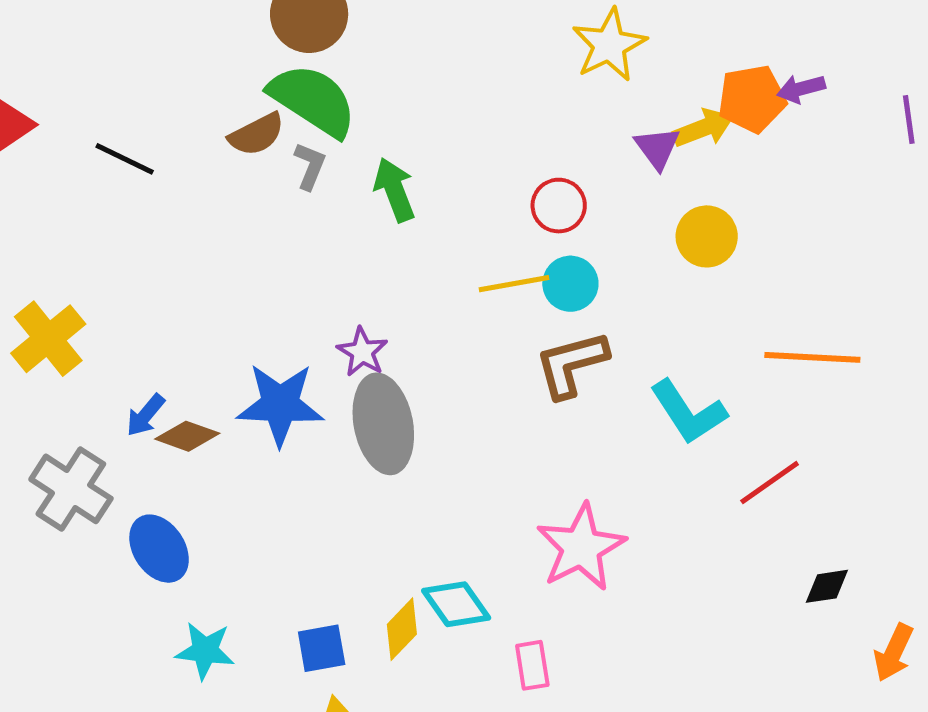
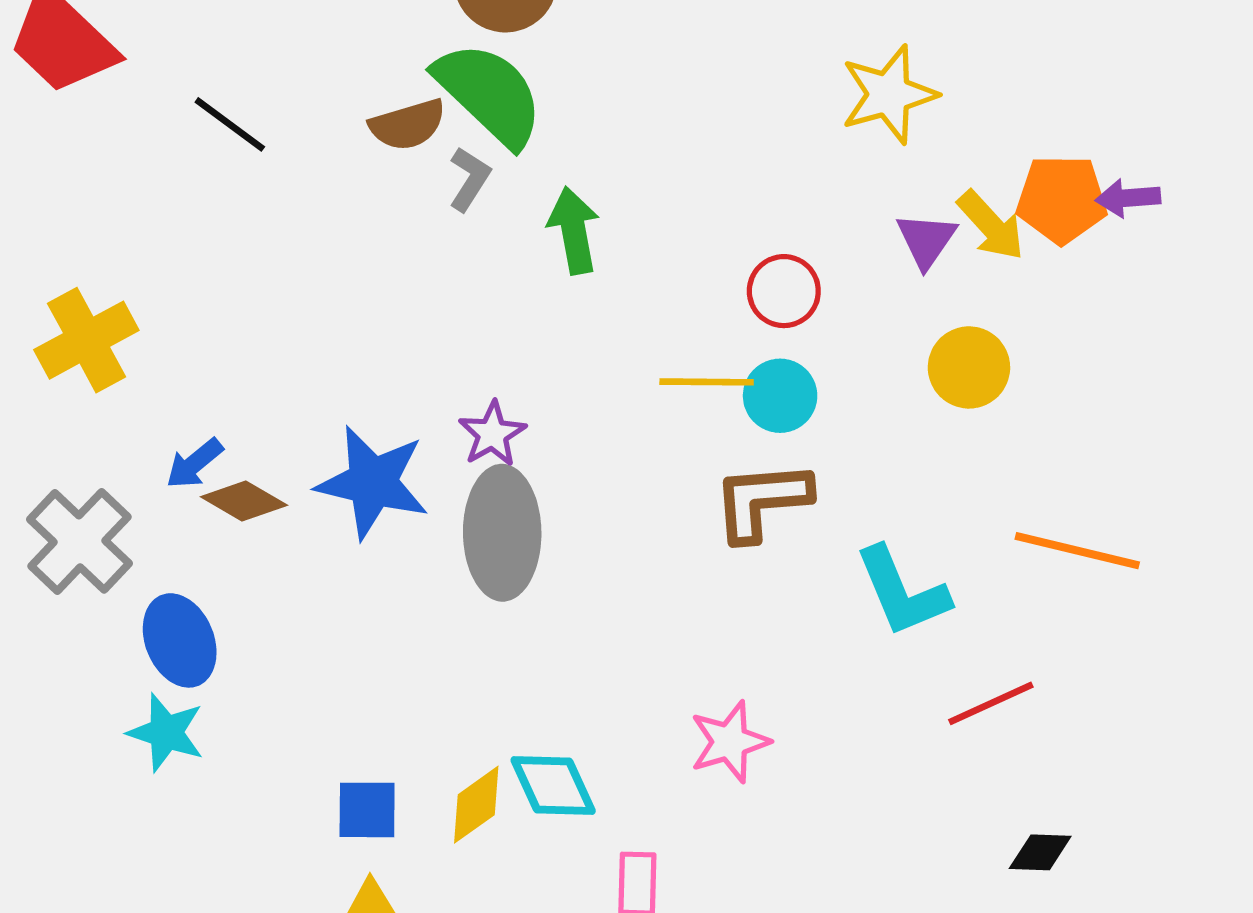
yellow arrow: (703, 128) -> (991, 225), turned 58
pink star: (581, 547) -> (730, 742), size x0.7
cyan star: (205, 651) -> (166, 733), moved

